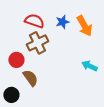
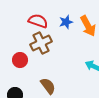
brown semicircle: (30, 78) -> (48, 86), moved

